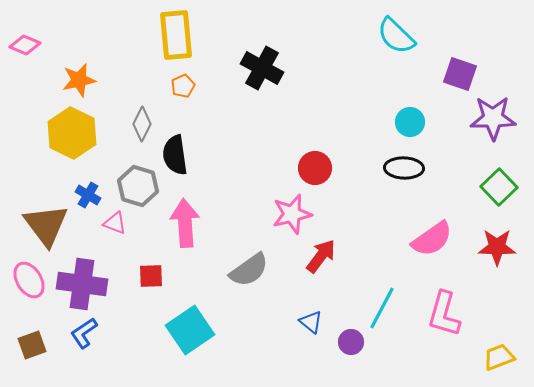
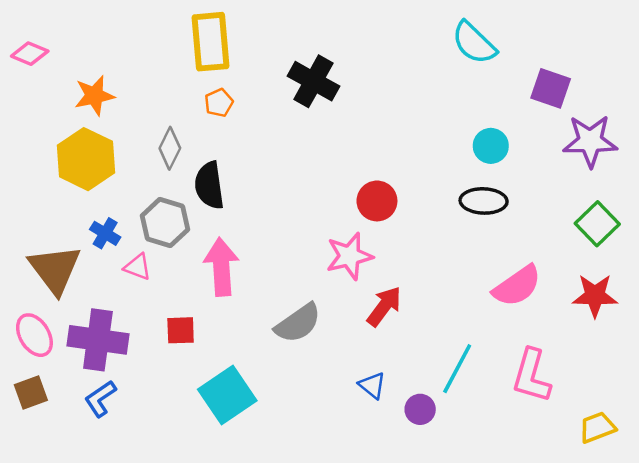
brown square: (32, 345) -> (31, 393), moved

